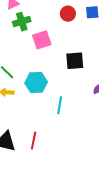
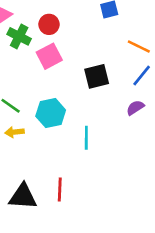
red circle: (68, 14) -> (49, 24), moved
green cross: (22, 22) -> (19, 36), turned -36

